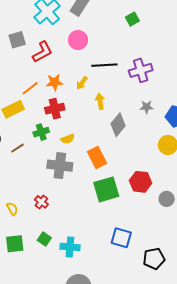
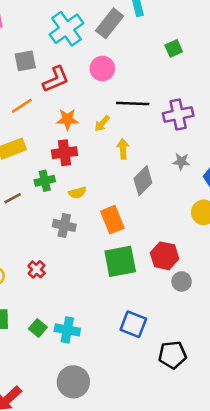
orange line: (30, 88) -> (22, 106), moved
gray cross: (60, 166) -> (64, 225), size x0.7
gray circle: (167, 199) -> (182, 281), moved
green square: (44, 239) -> (38, 328), moved

